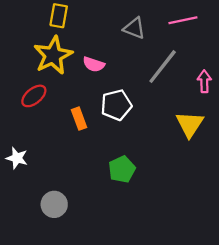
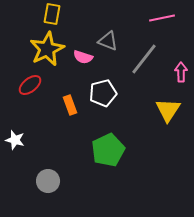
gray triangle: (134, 28) -> (108, 41), moved
green pentagon: (122, 169) -> (108, 150), size x1.4

